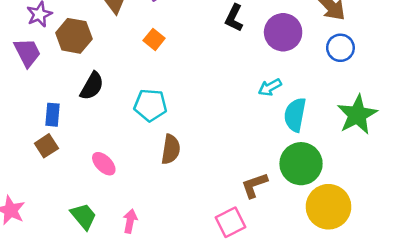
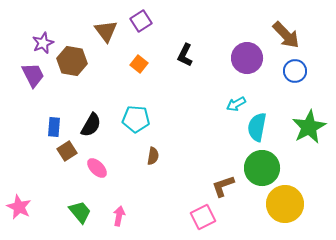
black L-shape: (234, 18) -> (185, 55), moved
black semicircle: (92, 86) -> (91, 125), moved
brown square: (46, 146) -> (67, 151), moved
brown semicircle: (171, 149) -> (153, 156), size x0.7

